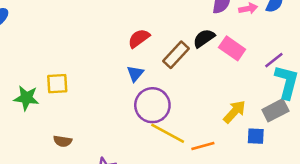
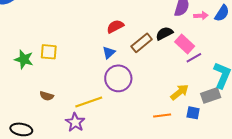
purple line: (274, 60) -> (194, 58), moved
yellow line: (168, 133) -> (89, 102), moved, turned -56
orange line: (203, 146) -> (162, 115), moved

